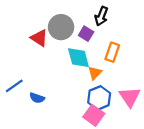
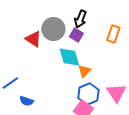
black arrow: (101, 16) -> (80, 19), moved
orange rectangle: (112, 52) -> (113, 34), moved
blue semicircle: (37, 98) -> (26, 101), moved

